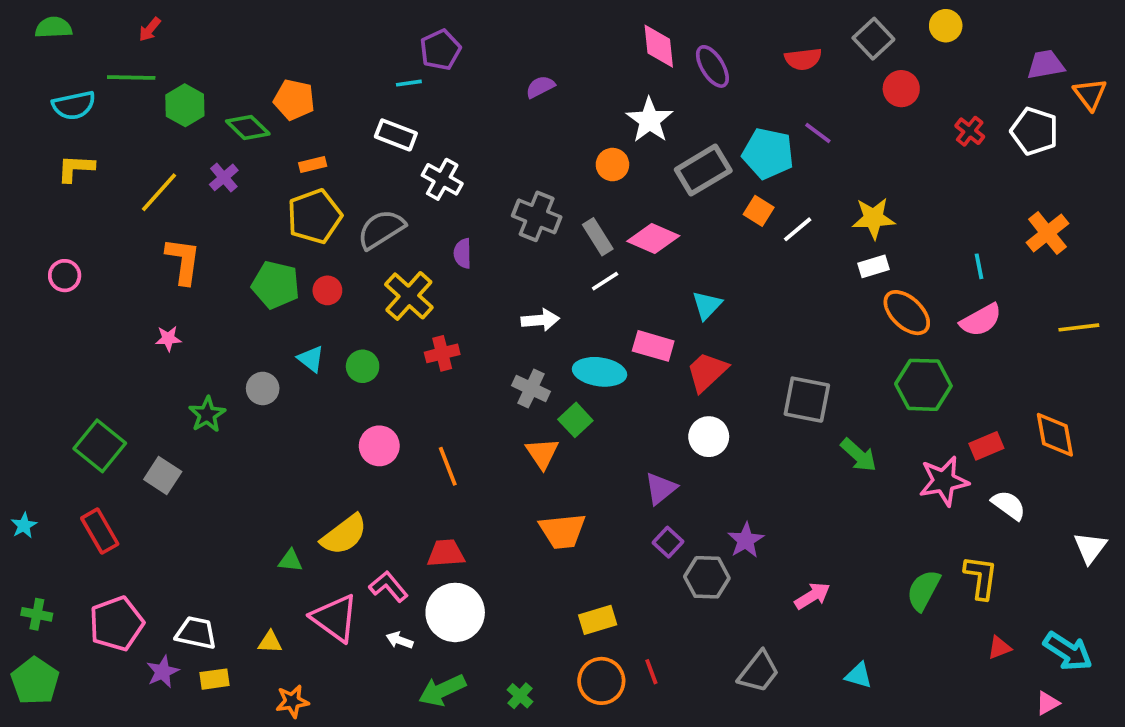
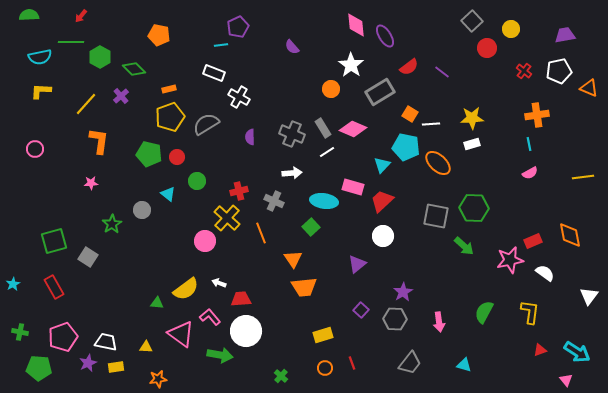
yellow circle: (946, 26) -> (511, 29), moved
red semicircle: (803, 59) -> (409, 67), moved, turned -30
purple semicircle: (540, 87) -> (292, 47), turned -105
orange triangle: (1090, 94) -> (589, 88), moved, turned -30
orange pentagon: (294, 100) -> (159, 35), moved
white pentagon: (1035, 131) -> (559, 71), turned -30
cyan pentagon: (768, 153) -> (406, 147), moved
gray cross: (537, 216) -> (292, 134), moved
white line: (798, 229) -> (431, 124), turned 36
orange cross: (1047, 233) -> (537, 115), moved, turned 30
yellow cross: (409, 296) -> (227, 218), moved
orange ellipse: (907, 313) -> (438, 163), moved
pink semicircle: (981, 320) -> (530, 173), size x0.7
green circle: (363, 366) -> (197, 181), moved
green hexagon: (923, 385) -> (474, 208), moved
gray cross: (531, 388) -> (274, 201), moved
green square: (100, 446) -> (54, 241), turned 36
orange triangle: (542, 453) -> (293, 259), moved
orange line: (448, 466) -> (261, 233), moved
purple square: (668, 542) -> (361, 310), moved
gray hexagon: (707, 577) -> (395, 319), moved
green semicircle: (923, 590) -> (484, 312), moved
pink arrow: (812, 596) -> (439, 322), turned 114
white arrow: (400, 640) -> (219, 283), moved
green pentagon: (35, 681) -> (39, 368), moved, turned -30
orange circle: (601, 681) -> (325, 368), size x0.6
green arrow: (442, 690) -> (220, 355), moved, turned -145
pink triangle: (1047, 703) -> (566, 380), turned -40

